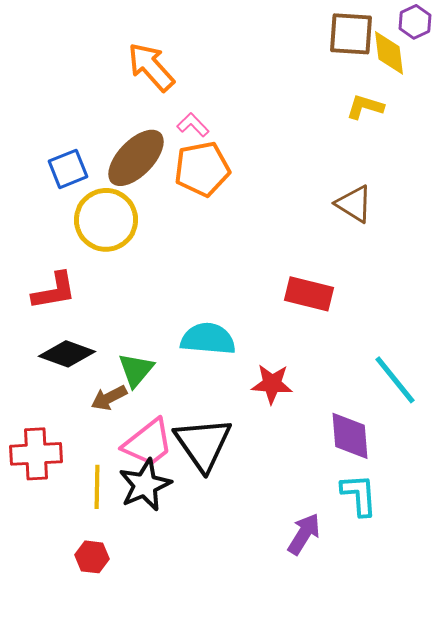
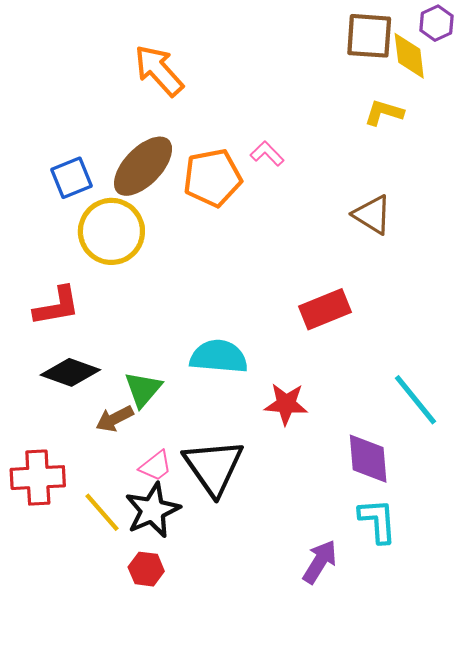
pink L-shape: (193, 125) -> (267, 154), moved
red rectangle: (309, 294) -> (325, 309), turned -36
pink trapezoid: (148, 443) -> (156, 466), size x0.6
yellow line: (97, 487) -> (102, 512), turned -42
red hexagon: (92, 557) -> (146, 569), moved

